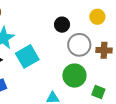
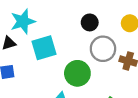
green circle: (74, 76) -> (77, 73), moved

